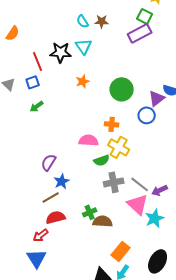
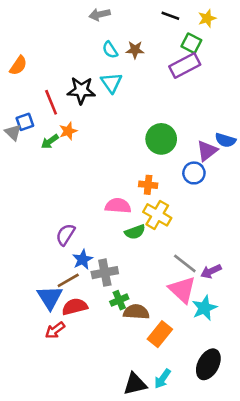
orange star: (83, 81) -> (68, 131), moved
blue square: (33, 82) -> (25, 122), moved
green arrow: (37, 106) -> (50, 142), moved
gray cross: (114, 182) -> (105, 273), moved
orange rectangle: (121, 251) -> (160, 334), moved
blue triangle: (37, 258) -> (50, 297), moved

